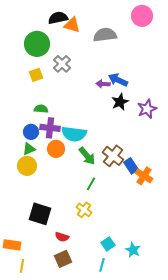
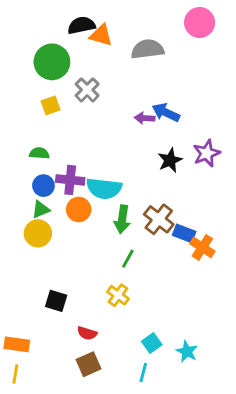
black star: (120, 102) -> (170, 160), moved
green semicircle: (41, 109) -> (39, 153), moved
green arrow: (87, 156) -> (122, 219), turned 48
blue rectangle: (131, 166) -> (184, 233), turned -35
black square: (40, 214) -> (56, 301), size x0.7
yellow line: (22, 266) -> (15, 374), moved

